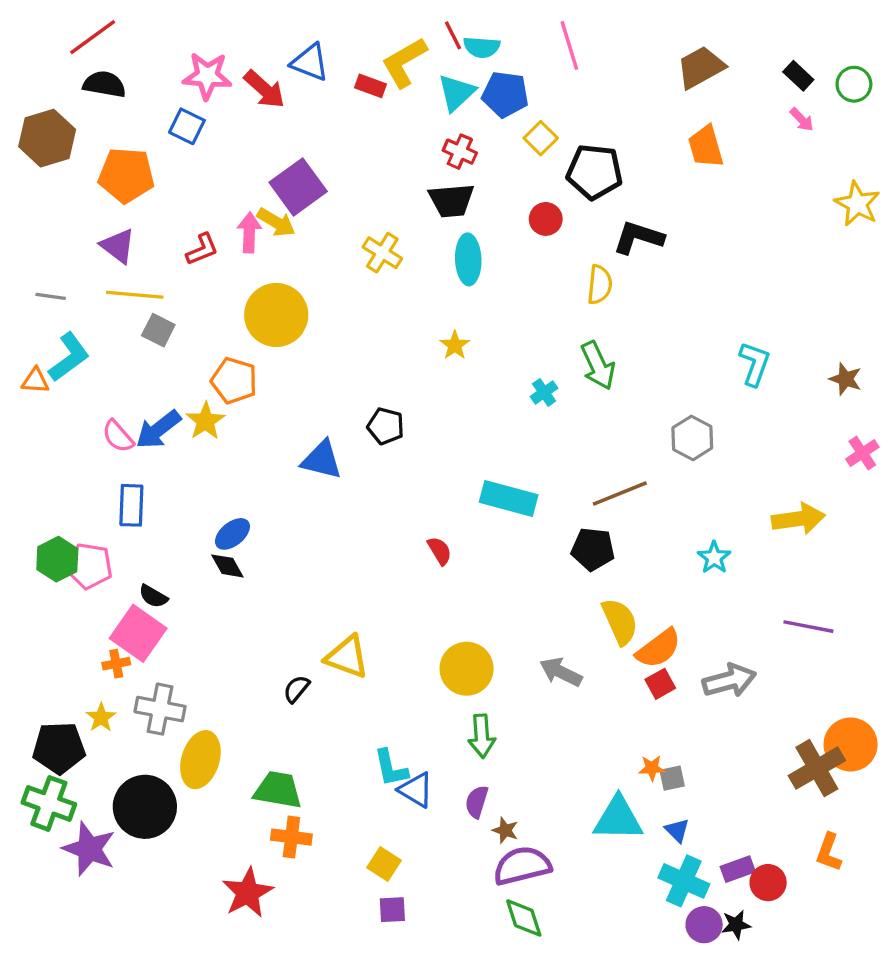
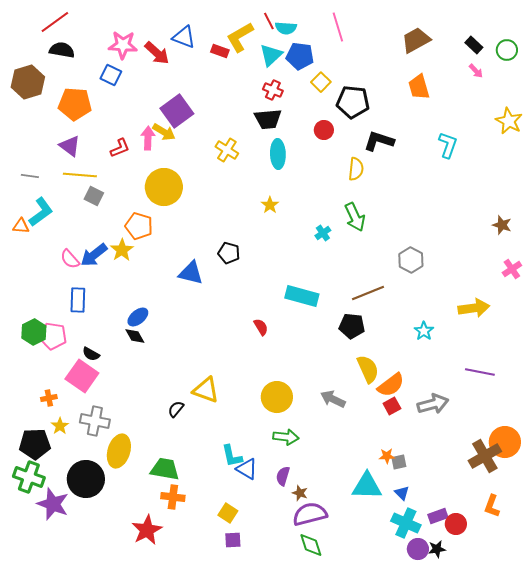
cyan L-shape: (755, 364) -> (448, 145), moved
orange cross: (116, 664) -> (49, 398), moved
green arrow: (482, 736) -> (286, 437), turned -80

